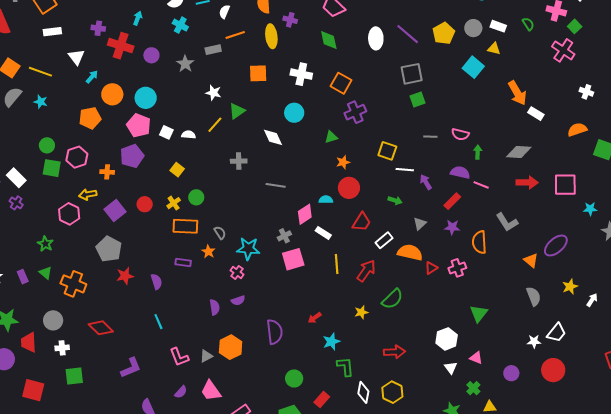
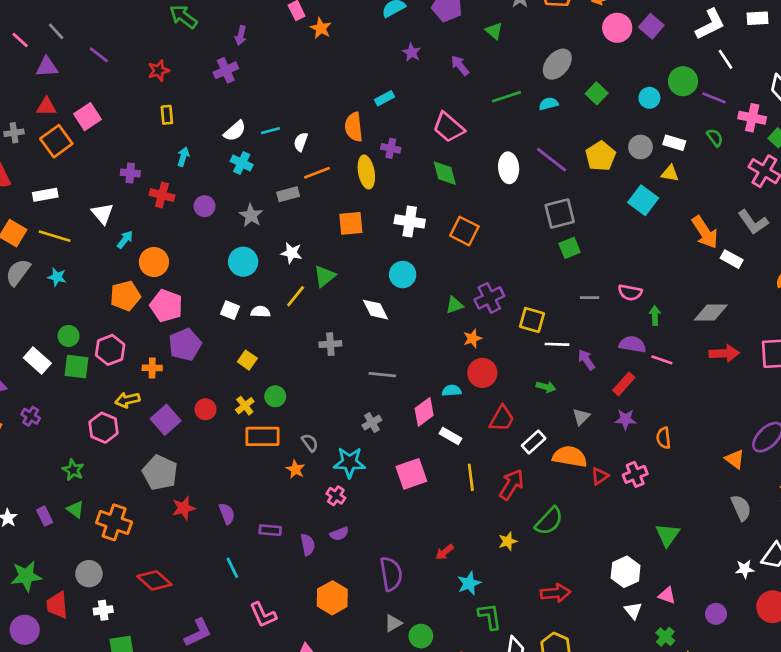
white rectangle: (52, 32) -> (45, 195), moved
red cross: (121, 46) -> (162, 195), size x0.7
cyan circle: (146, 98) -> (243, 262), moved
purple cross: (355, 112) -> (489, 298), moved
pink pentagon: (139, 125) -> (166, 306), moved
white rectangle: (16, 178) -> (37, 360), moved
gray L-shape: (507, 222) -> (753, 222), moved
gray cross: (284, 236) -> (372, 423), moved
orange semicircle: (479, 242) -> (664, 438), size x0.7
purple rectangle: (183, 262) -> (270, 530), moved
gray triangle: (206, 356) -> (393, 623), moved

